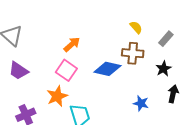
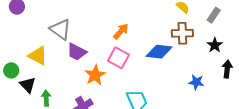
purple trapezoid: (18, 71) -> (77, 52), moved
orange star: (57, 96) -> (95, 75), moved

